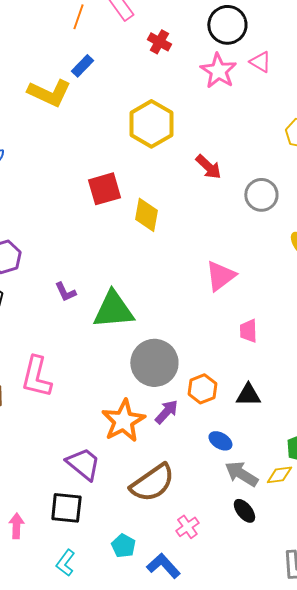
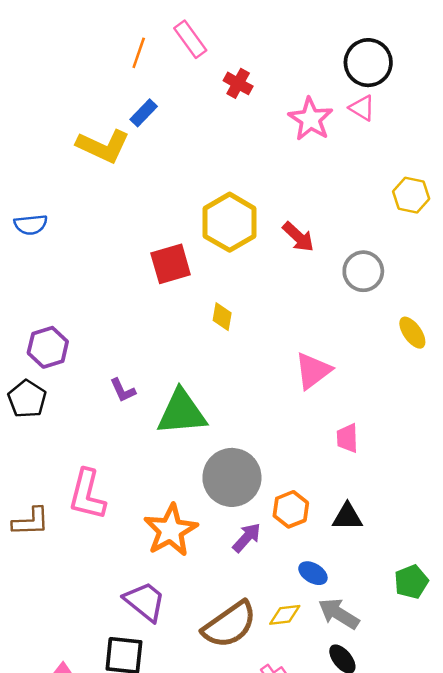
black circle: (227, 25) -> (368, 63), moved
yellow hexagon: (151, 124) -> (230, 222), moved
yellow diamond: (146, 215) -> (222, 317), moved, size x0.7
orange star: (123, 421) -> (171, 530), moved
yellow diamond: (279, 475) -> (285, 615), moved

